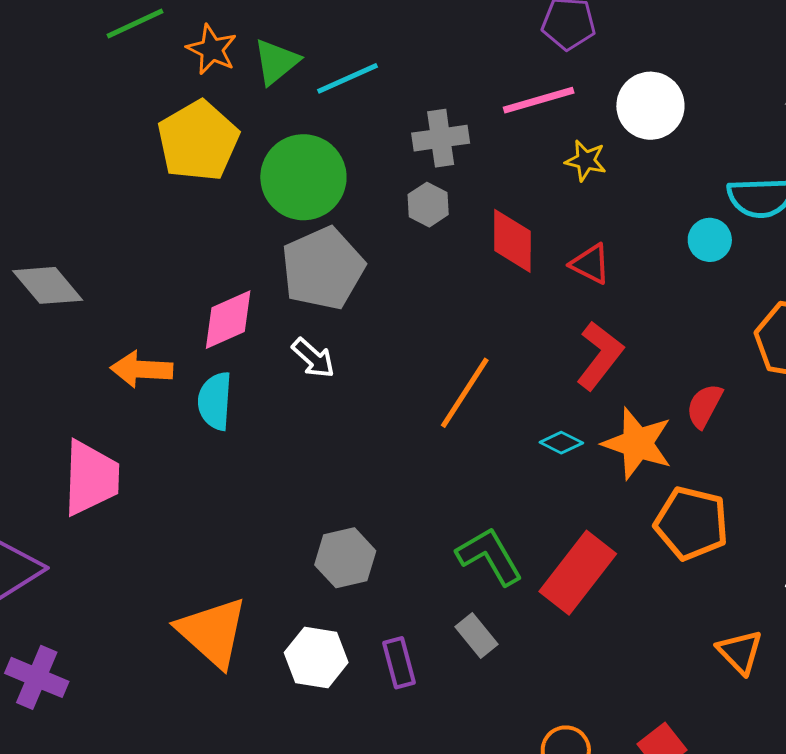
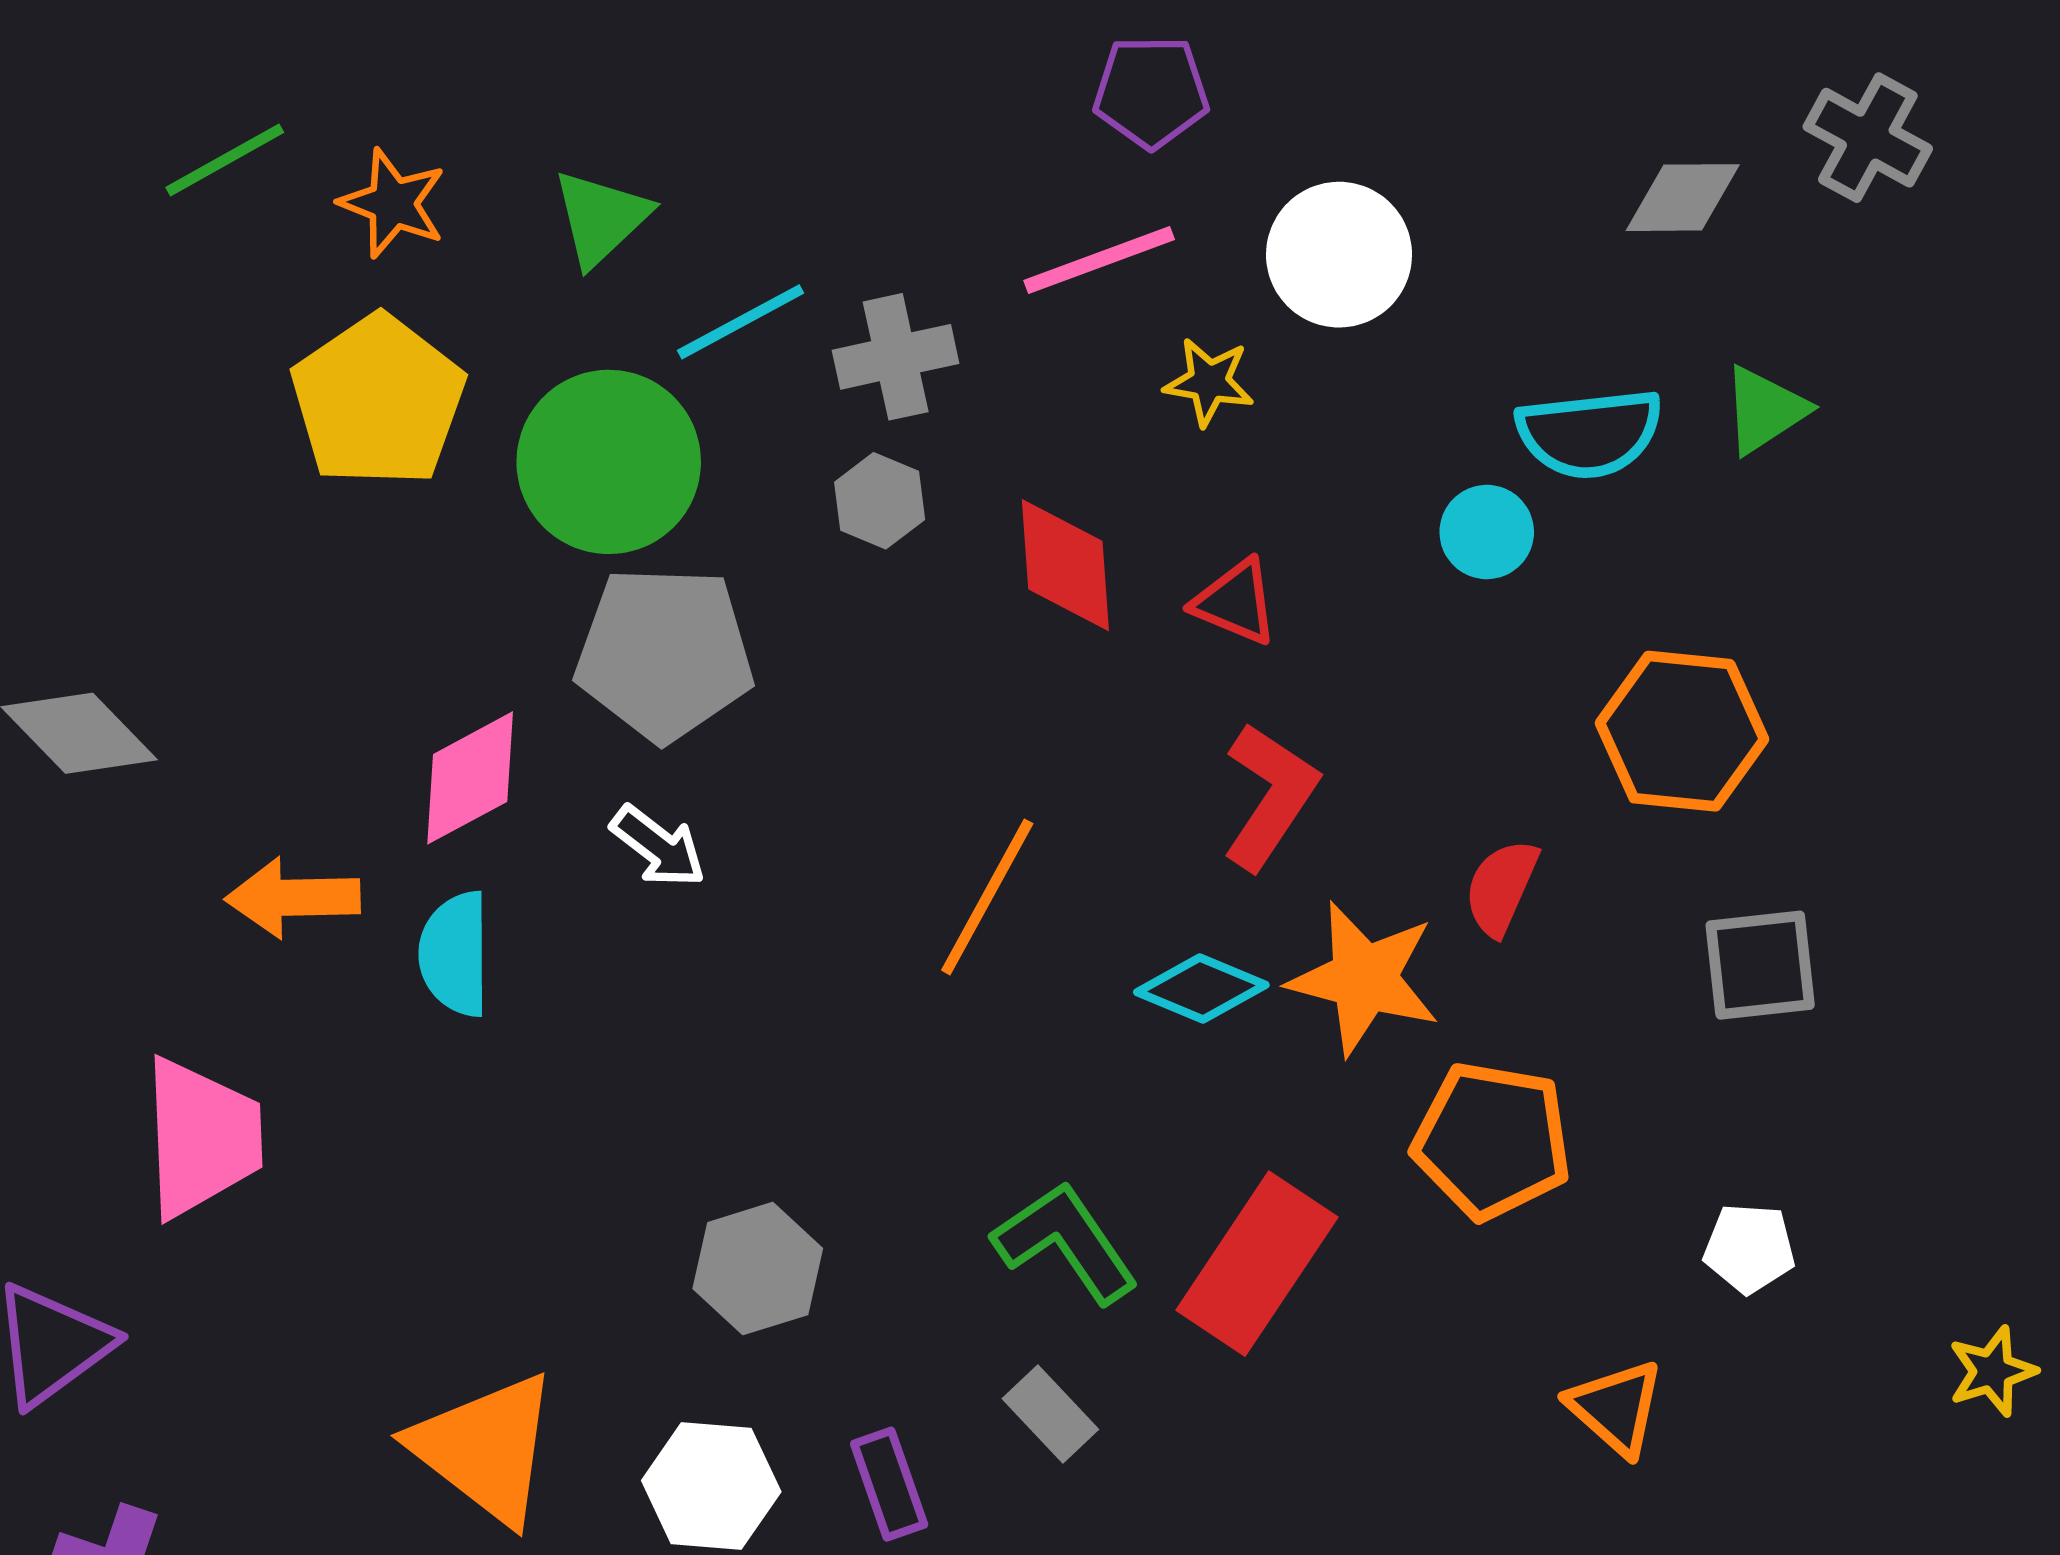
green triangle: (276, 62) -> (601, 218), moved
cyan line: (347, 78) -> (741, 322), moved
gray pentagon: (323, 268) -> (664, 654), turned 30
cyan diamond: (561, 443) -> (1201, 989), size x1.4

